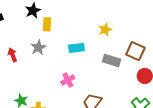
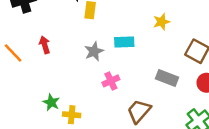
gray star: (38, 47) -> (94, 51), moved
gray rectangle: (112, 60) -> (167, 78), moved

